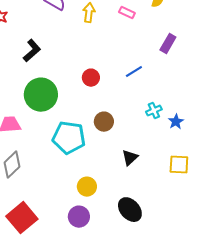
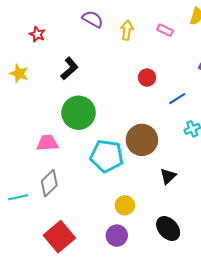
blue line: (134, 72) -> (177, 99), moved
red circle: (91, 78) -> (147, 78), moved
brown circle: (104, 122) -> (142, 140), size x1.6

